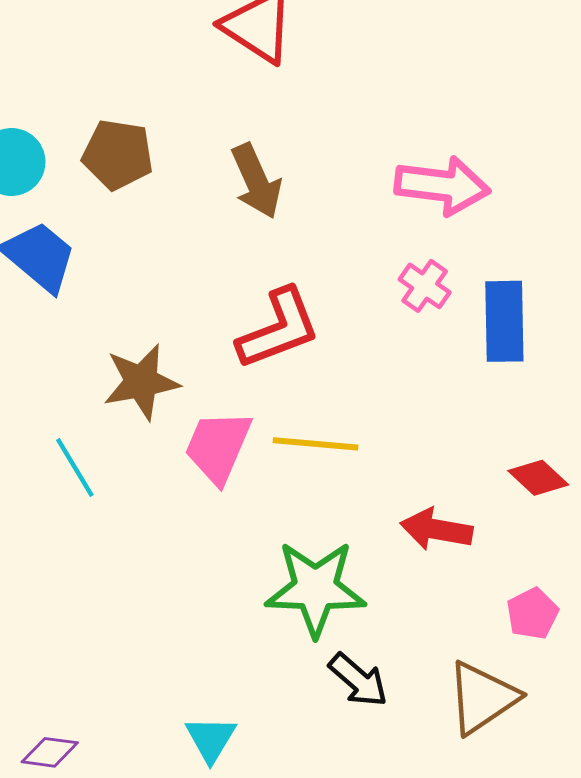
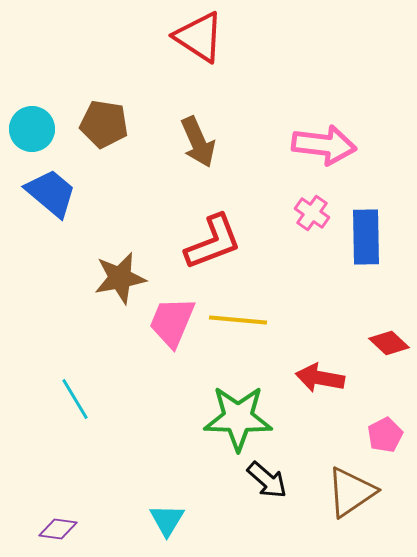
cyan line: (75, 467) -> (75, 399), moved

